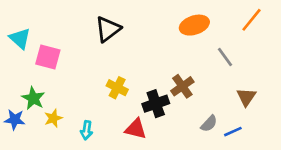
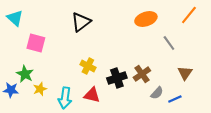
cyan triangle: (20, 38) -> (15, 18), moved
brown cross: (182, 86) -> (142, 74), moved
red triangle: (136, 129) -> (92, 95), moved
cyan arrow: (87, 130) -> (65, 98), size x1.5

